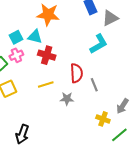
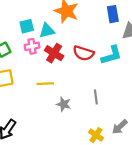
cyan triangle: (35, 37) -> (47, 31), turned -42
pink cross: (16, 55) -> (32, 46), moved
red semicircle: (76, 73) -> (83, 53), moved, turned 96

